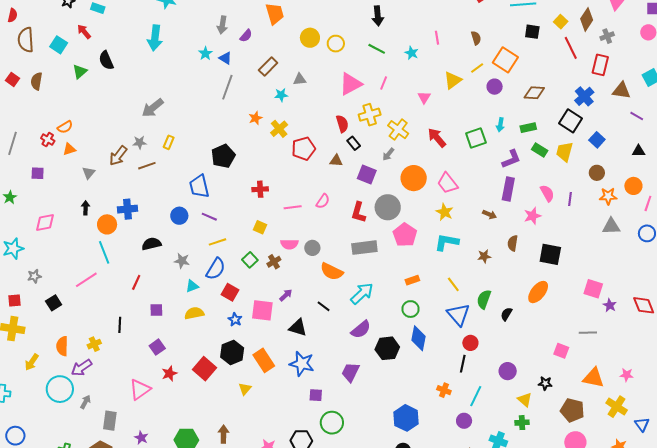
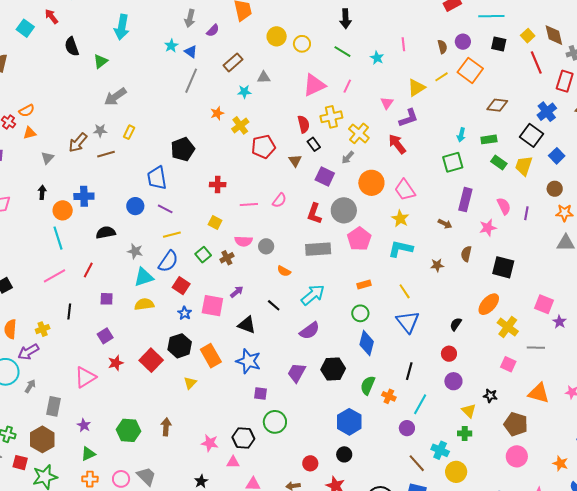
brown diamond: (587, 19) -> (554, 35), turned -50
green triangle: (80, 72) -> (101, 61), moved
purple circle: (495, 87) -> (463, 42), moved
green square: (476, 138) -> (453, 162), moved
purple L-shape: (511, 159) -> (409, 118), moved
brown triangle: (336, 161) -> (295, 161), turned 48
orange semicircle: (332, 272) -> (284, 271), size x0.6
pink line: (86, 280) -> (54, 276), moved
cyan triangle: (192, 286) -> (144, 277), size x1.5
green semicircle: (484, 299) -> (368, 385), moved
red circle: (470, 343) -> (449, 354), moved
black hexagon: (387, 348) -> (333, 369), moved
yellow cross: (617, 407) -> (508, 327), moved

